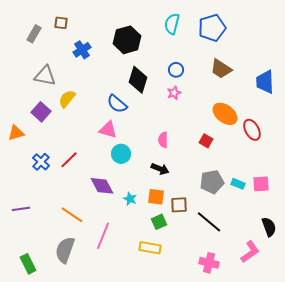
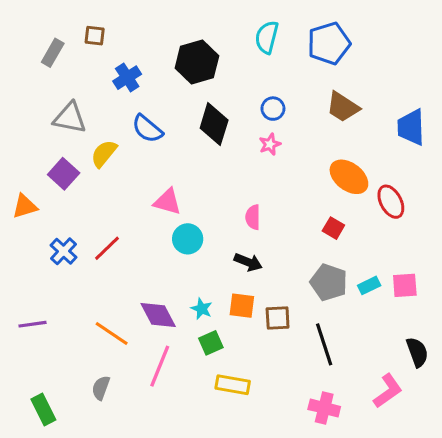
blue semicircle: (117, 104) -> (147, 129), moved
red square: (206, 141) -> (333, 228), moved
gray pentagon: (212, 182) -> (329, 282), turned 30
cyan rectangle: (238, 184) -> (369, 285), turned -48
purple diamond: (102, 186) -> (158, 315), moved
green square: (159, 222) -> (211, 343), moved
black line: (209, 222) -> (324, 344), turned 32
gray semicircle: (65, 250) -> (101, 388), size x0.6

